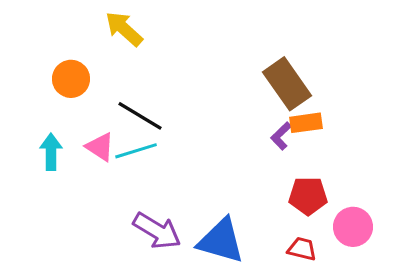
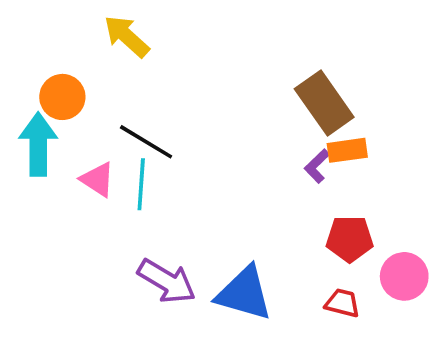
cyan line: (136, 151) -> (141, 184), turned -69
cyan arrow: (51, 152) -> (38, 144), moved, size x1.4

